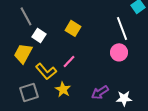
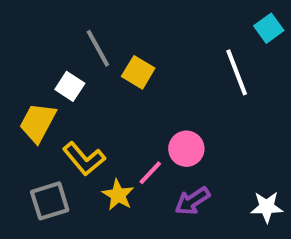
gray line: (26, 16) -> (98, 48), moved
pink circle: (119, 52) -> (186, 149), moved
pink line: (69, 61) -> (150, 173), moved
white star: (124, 98) -> (267, 207), moved

